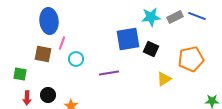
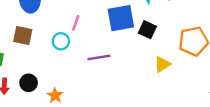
pink line: (62, 43) -> (76, 23), moved

